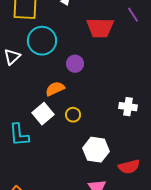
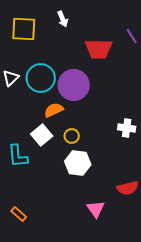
cyan circle: (42, 41) -> (41, 78), moved
purple circle: (75, 64) -> (74, 85), size x1.8
white hexagon: (96, 150) -> (78, 163), moved

